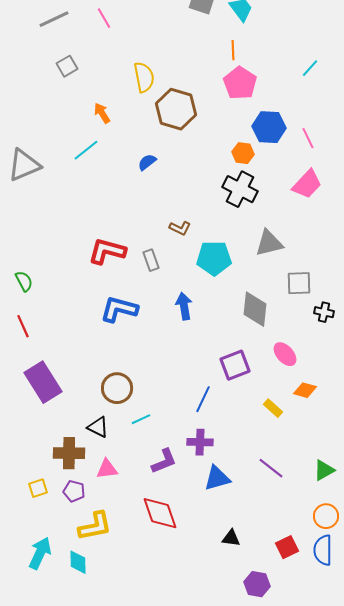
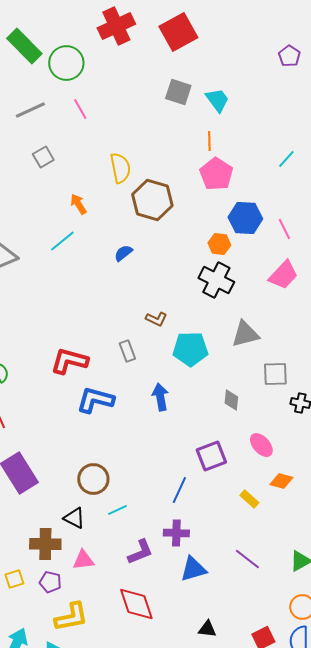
red L-shape: (107, 251) -> (69, 361), moved
gray diamond: (255, 309) -> (231, 400), size x0.6

